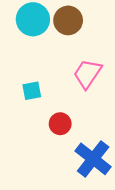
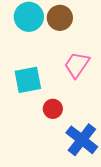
cyan square: (32, 91) -> (28, 80), size x1.6

